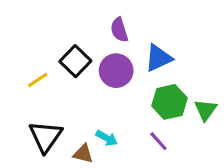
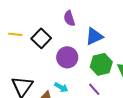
purple circle: (116, 71) -> (67, 57), moved
yellow line: (38, 80) -> (15, 34), moved, turned 40

